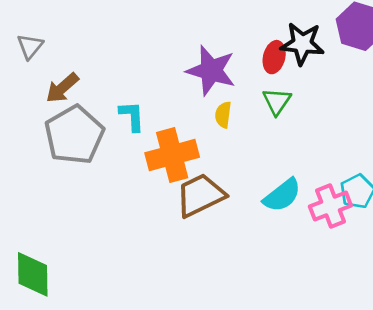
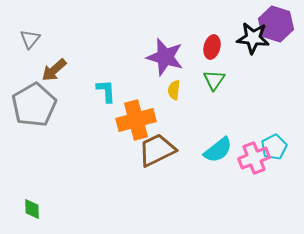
black star: (302, 44) -> (253, 38), moved
gray pentagon: (74, 135) -> (34, 105), moved
green diamond: (33, 274) -> (32, 209), size x0.6

